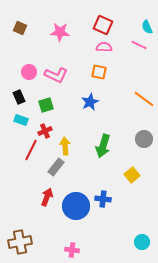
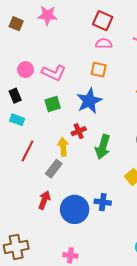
pink star: (60, 32) -> (47, 15), moved
blue star: (90, 102) -> (89, 101), size x1.4
green square: (46, 105) -> (53, 104), moved
red cross: (45, 131) -> (79, 131), moved

